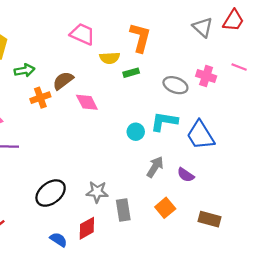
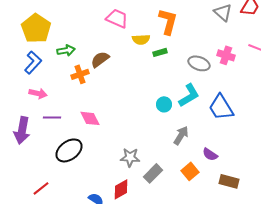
pink diamond: (87, 102) -> (90, 118), moved
cyan L-shape: (164, 121) -> (189, 95), turned 140
purple semicircle: (186, 175) -> (210, 154), moved
black ellipse: (51, 193) -> (69, 150), moved
gray rectangle: (123, 210) -> (153, 173), turned 54

